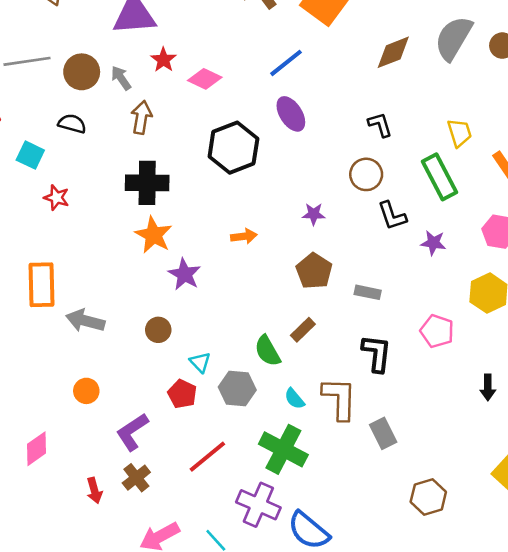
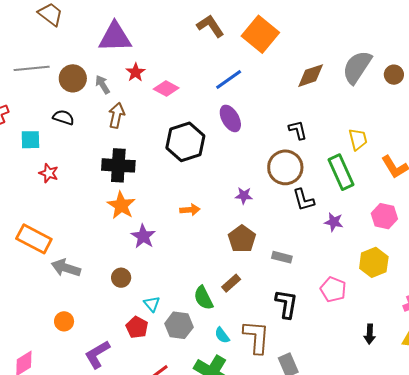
cyan square: (30, 155) -> (30, 140), turned -30
brown circle: (366, 174) -> (285, 167), size x1.4
orange rectangle: (41, 285) -> (34, 239), turned -64

